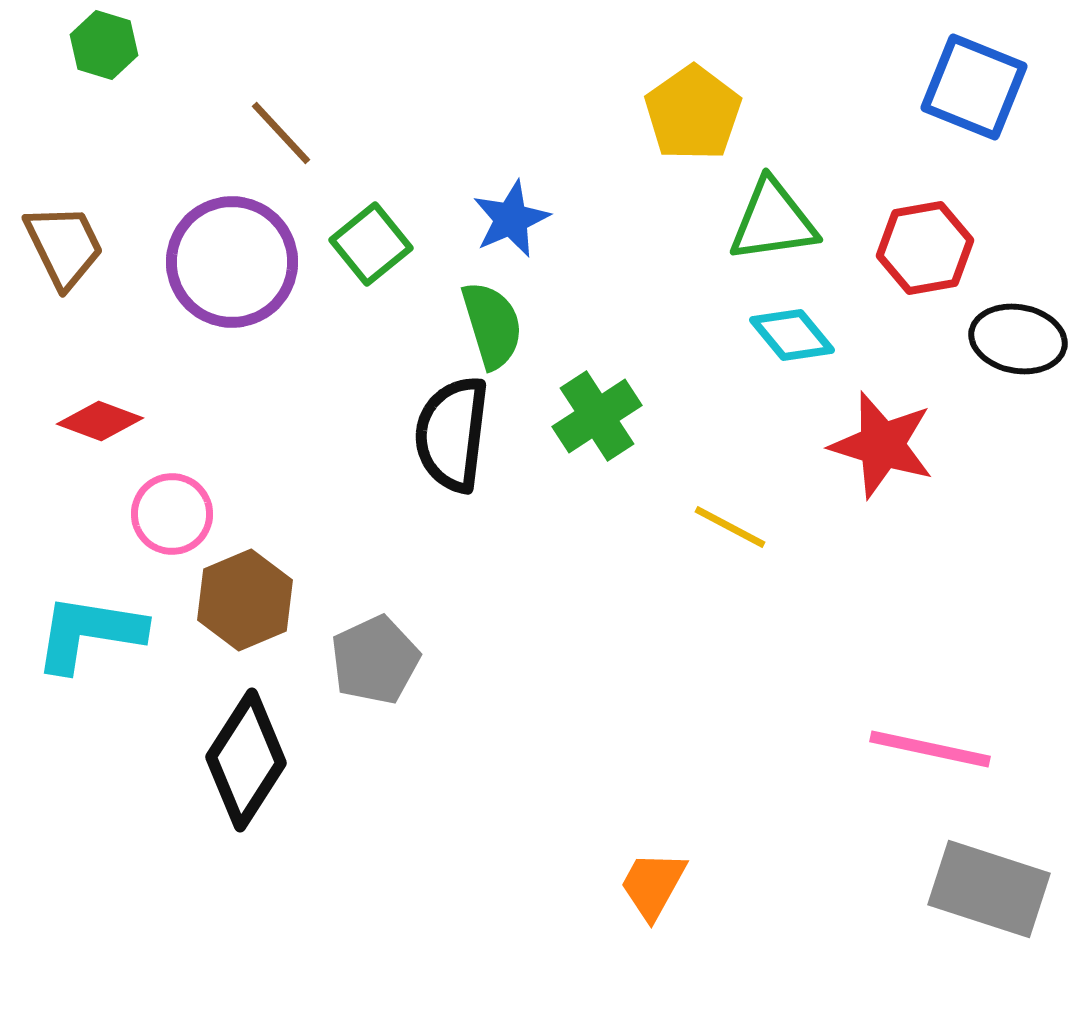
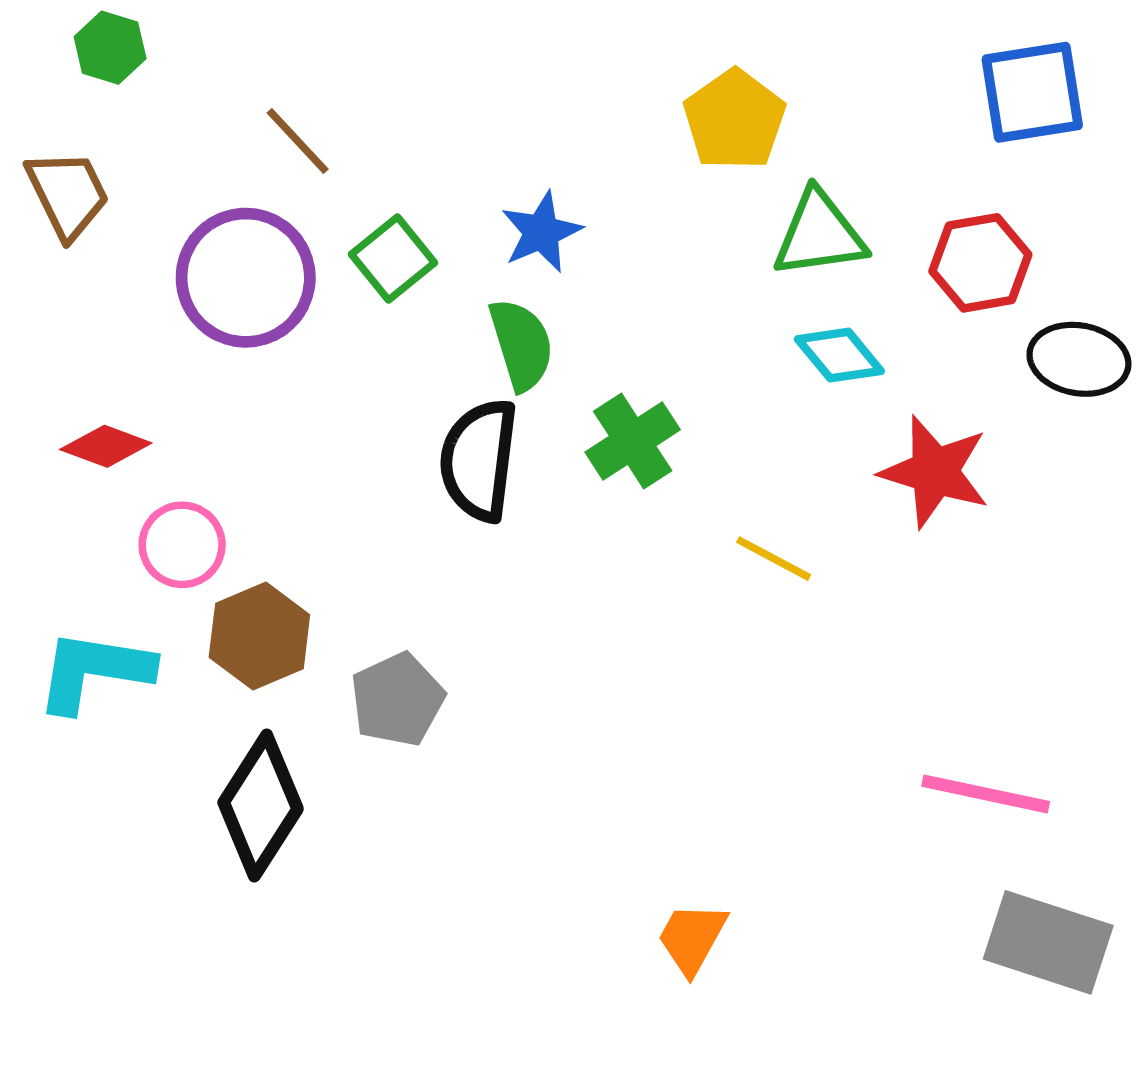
blue square: (974, 87) -> (1032, 92), turned -31
brown trapezoid: (64, 246) -> (68, 194), moved

